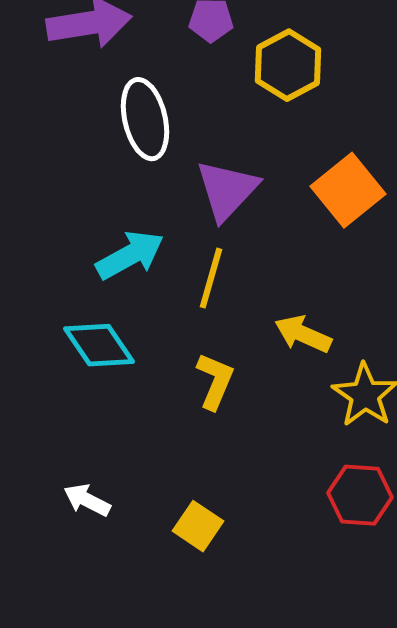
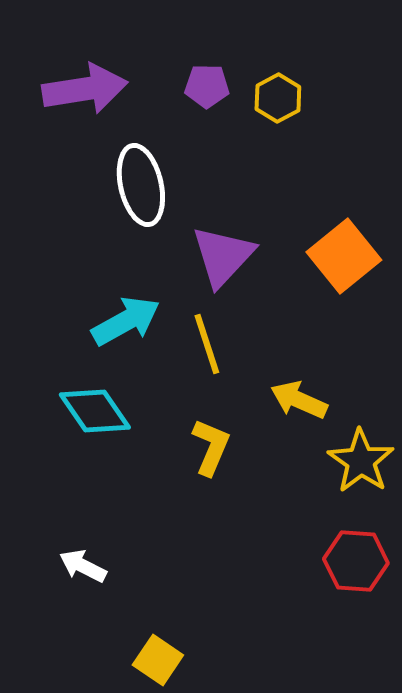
yellow hexagon: (288, 65) -> (278, 98), moved, size x0.7
yellow line: (211, 278) -> (207, 344), turned -34
yellow square: (198, 526) -> (158, 660), moved

